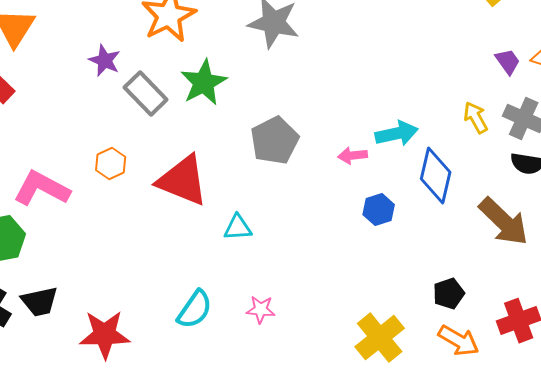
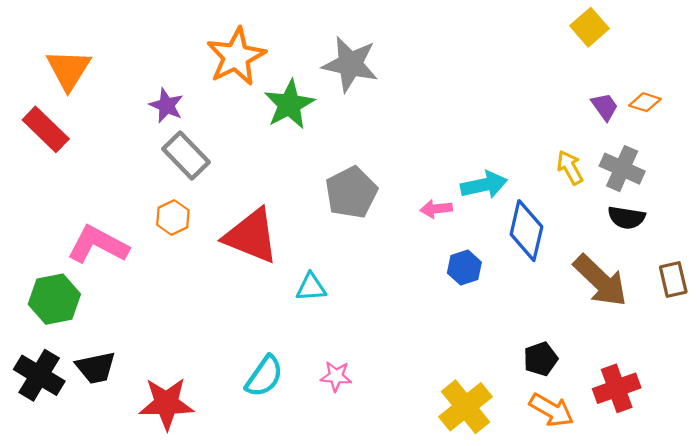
green star: (204, 83) -> (289, 104), moved
gray rectangle: (146, 94) -> (186, 156), moved

